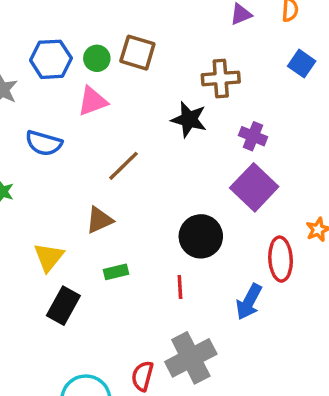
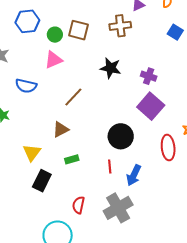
blue hexagon: (51, 59) -> (27, 21), moved
brown cross: (221, 78) -> (120, 26), moved
blue arrow: (249, 302) -> (134, 175), moved
red semicircle: (142, 376) -> (79, 205), moved

